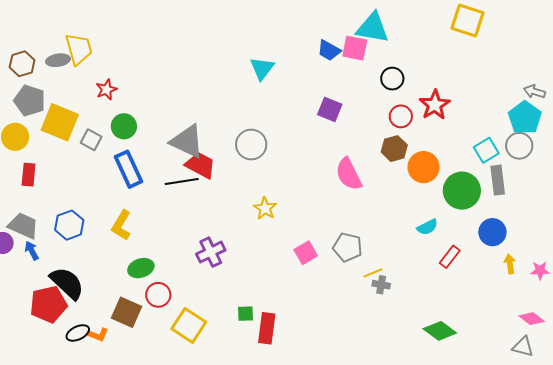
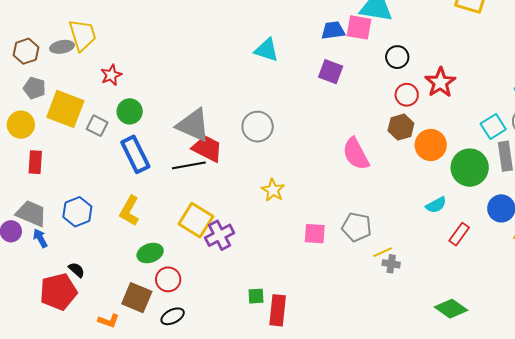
blue trapezoid: (329, 50) -> (333, 30), turned 145
cyan triangle: (262, 68) -> (267, 50), turned -48
gray pentagon: (30, 101) -> (34, 88), size x0.7
purple square: (330, 109) -> (331, 72), moved
pink square: (306, 253) -> (315, 234), turned 35
black semicircle: (67, 283) -> (77, 270), size x0.5
yellow square: (189, 325) -> (196, 220), moved
black ellipse: (78, 333) -> (173, 316), moved

